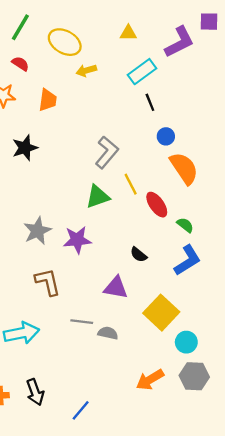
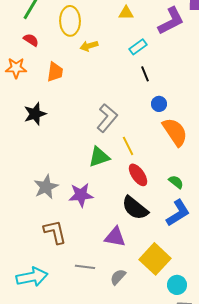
yellow ellipse: (65, 42) -> (70, 21), turned 60
cyan rectangle: (142, 72) -> (138, 47), size x0.7
red ellipse: (157, 205) -> (138, 175), moved
black semicircle: (139, 255) -> (135, 208), size x1.8
gray semicircle: (108, 333) -> (118, 277), moved, turned -60

